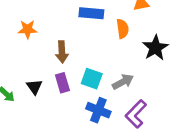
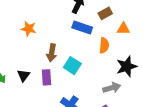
cyan square: (92, 79) -> (72, 66), moved
gray arrow: (123, 82) -> (112, 88), moved

